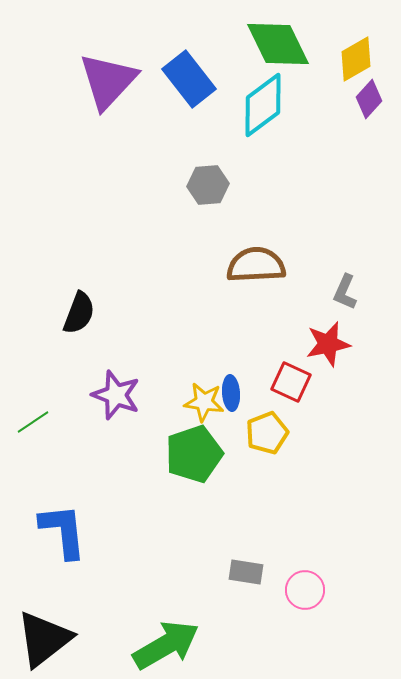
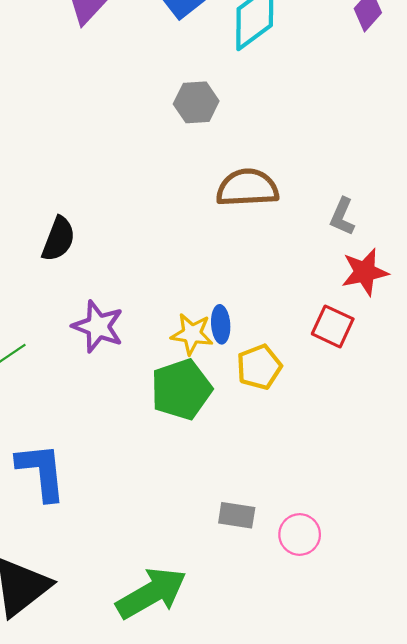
red star: (328, 344) -> (365, 272), moved
red square: (291, 382) -> (333, 326), moved

